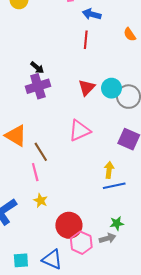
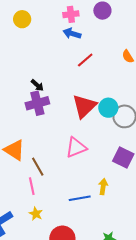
blue arrow: (92, 14) -> (72, 33), moved
red line: (86, 40) -> (85, 60), turned 42
red triangle: (87, 88) -> (84, 106), size x1.5
blue line: (114, 186) -> (80, 198), moved

